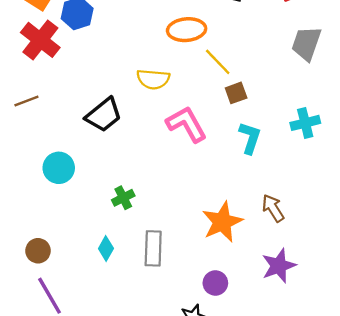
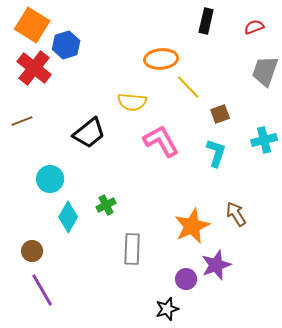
brown square: (236, 93) -> (220, 114), moved
cyan diamond: (106, 248) -> (68, 217), moved, size x1.4
purple star: (279, 266) -> (216, 265), moved

